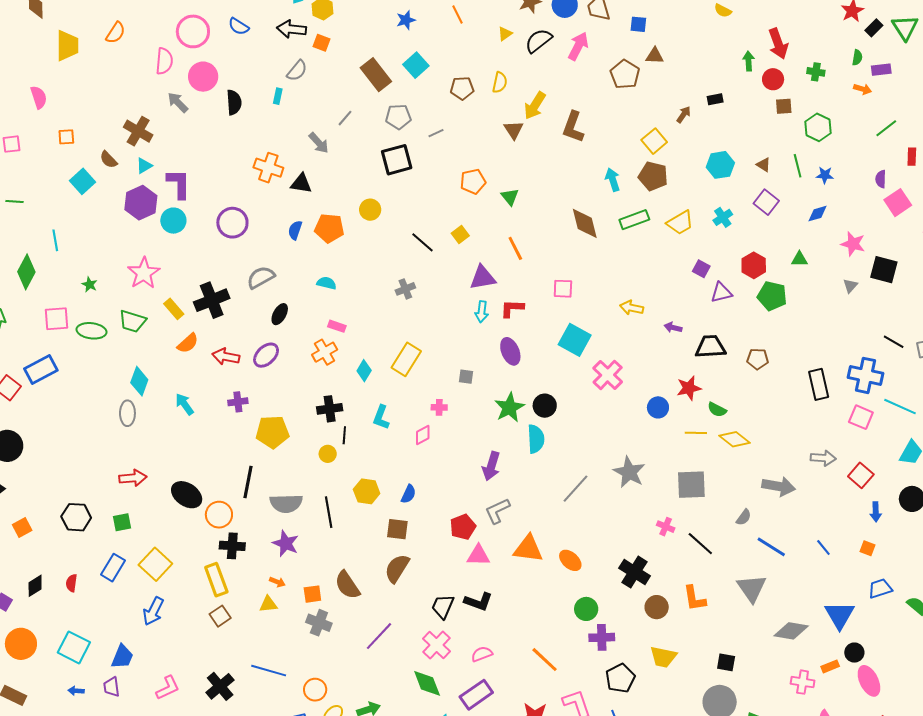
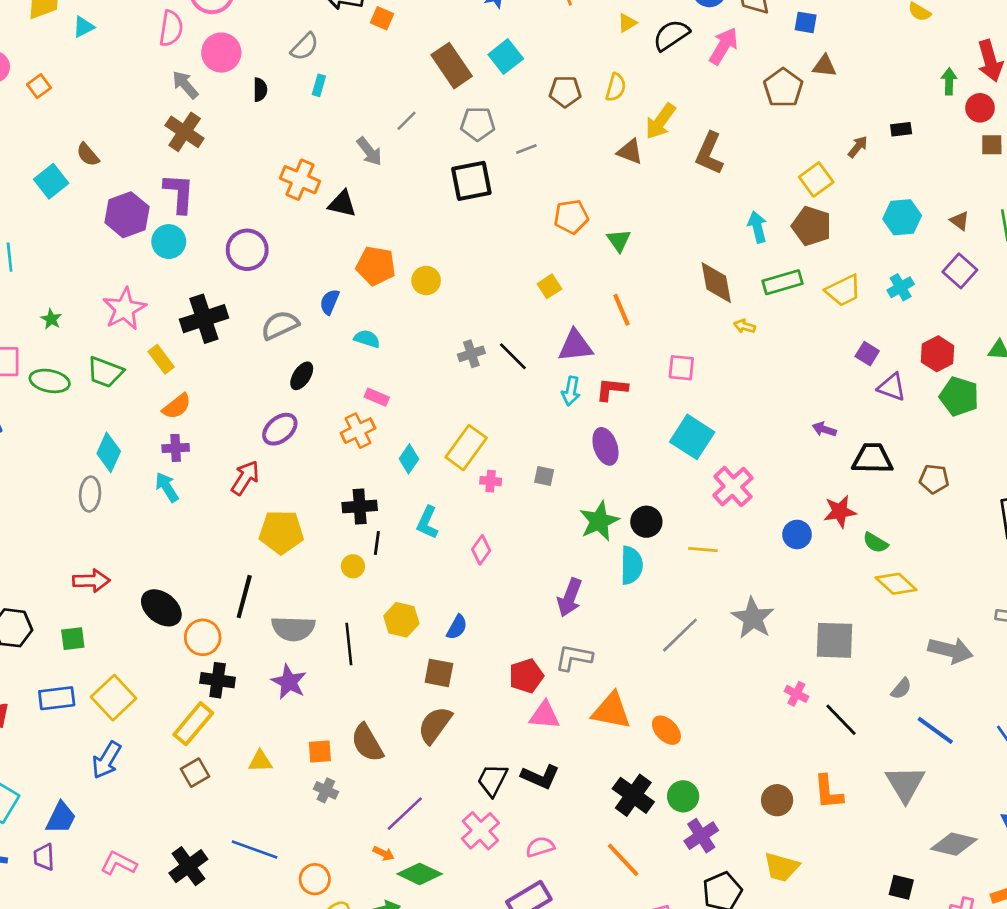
gray semicircle: (297, 71) -> (305, 47), moved
black semicircle: (234, 102) -> (260, 90), size x0.7
brown triangle: (514, 130) -> (630, 152), turned -40
brown cross: (138, 131) -> (185, 132), moved
orange square: (66, 137) -> (39, 86), moved, turned -36
cyan triangle: (144, 166) -> (83, 27), moved
yellow circle: (370, 210) -> (426, 280), moved
blue semicircle: (295, 230) -> (330, 302), moved
black line: (422, 242) -> (513, 356), moved
purple triangle: (721, 293) -> (892, 387), turned 30
black cross: (212, 300) -> (204, 319), moved
yellow arrow: (632, 308) -> (745, 326), moved, size x0.7
red arrow: (226, 357) -> (245, 478), moved, turned 108
purple cross: (238, 402) -> (176, 448), moved
pink cross: (439, 407) -> (491, 481), moved
yellow line: (696, 433) -> (703, 549), moved
pink diamond: (423, 435) -> (481, 550), turned -30
gray L-shape: (497, 511) -> (574, 658), turned 32
blue rectangle: (113, 568) -> (57, 698), turned 48
black cross: (635, 572) -> (633, 795), moved
yellow rectangle: (216, 580) -> (193, 724), turned 56
orange arrow: (277, 582) -> (384, 853), moved
gray cross: (319, 623) -> (326, 790), size x0.7
purple cross: (602, 637) -> (701, 836), turned -35
black square: (726, 662) -> (901, 887), moved
green diamond: (427, 683) -> (420, 874), moved, turned -48
pink L-shape: (168, 688) -> (119, 863), turned -132

